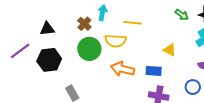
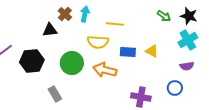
brown cross: (84, 24) -> (65, 14), moved
black triangle: (47, 29) -> (50, 30), moved
green circle: (89, 49) -> (72, 63), moved
blue rectangle: (154, 71) -> (128, 52), moved

